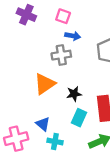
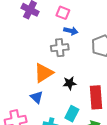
cyan rectangle: (79, 118) -> (72, 114), moved
blue triangle: (43, 124) -> (37, 97), moved

